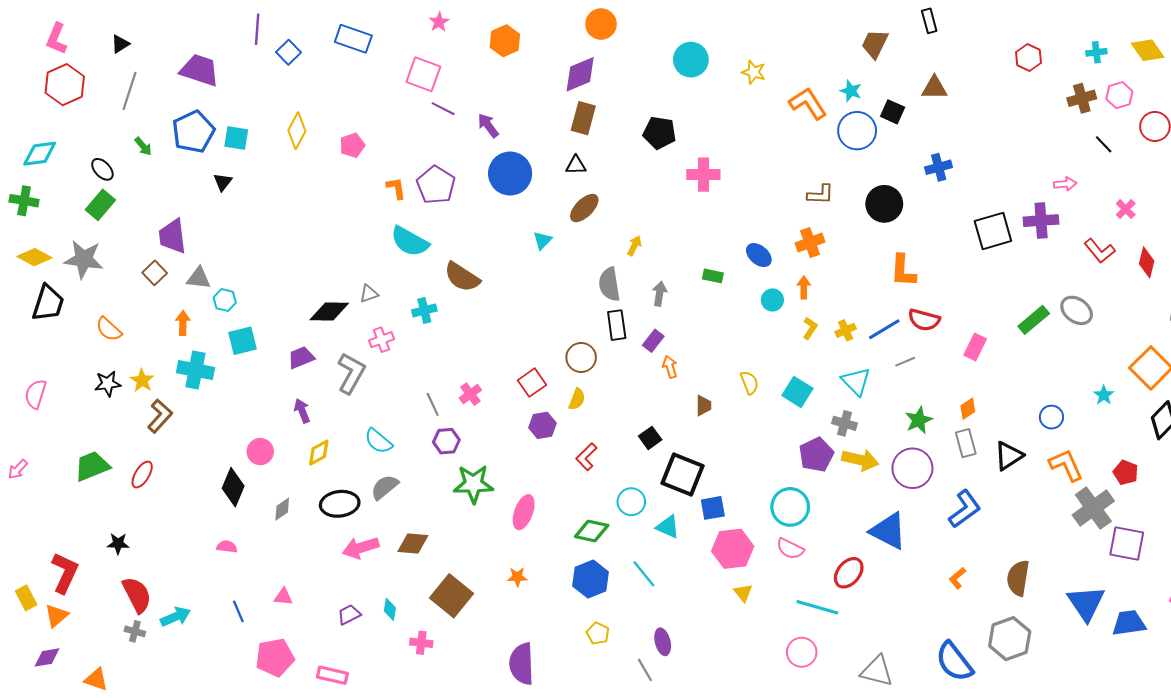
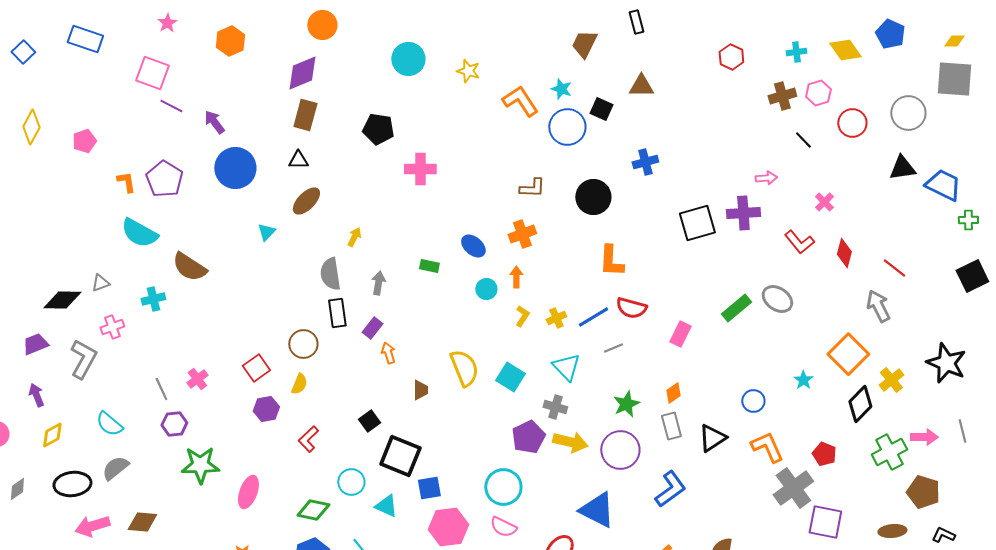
yellow semicircle: (749, 383) -> (464, 368), size x1.6

